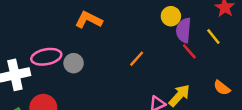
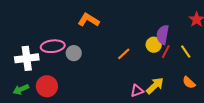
yellow circle: (171, 16) -> (154, 45), moved
yellow line: (213, 36) -> (186, 52), moved
red line: (189, 51) -> (166, 52), turned 64

